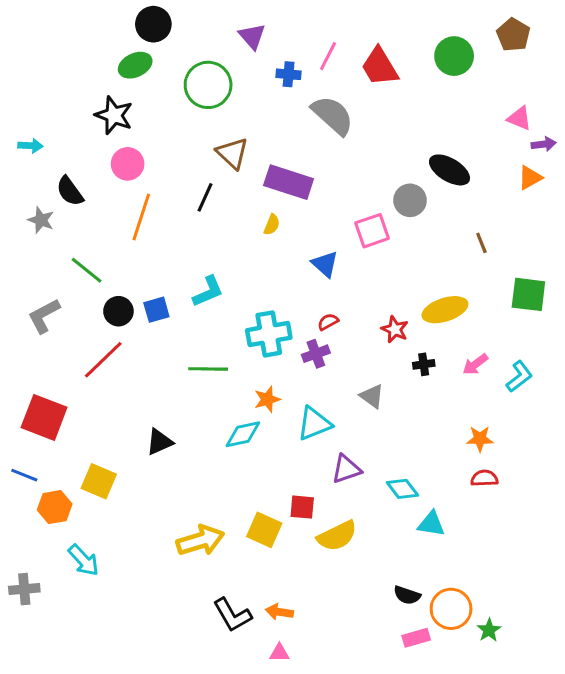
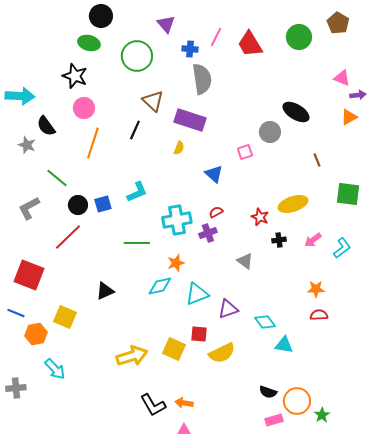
green ellipse: (135, 65) -> (89, 43), turned 40
gray semicircle: (333, 115) -> (202, 79), moved, turned 40
cyan arrow: (30, 146) -> (20, 96), size x1.8
pink square: (372, 231) -> (245, 152), size x0.7
cyan triangle: (314, 424) -> (197, 294), moved

